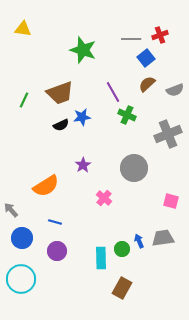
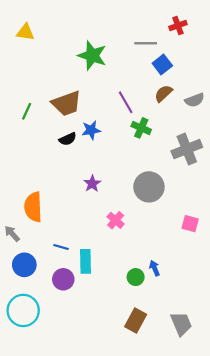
red cross: (160, 35) -> (178, 26), moved
orange semicircle: (46, 186) -> (33, 207), moved, turned 120
gray trapezoid: (163, 238) -> (181, 324), moved, turned 75
cyan rectangle: (101, 258) -> (86, 261), moved

